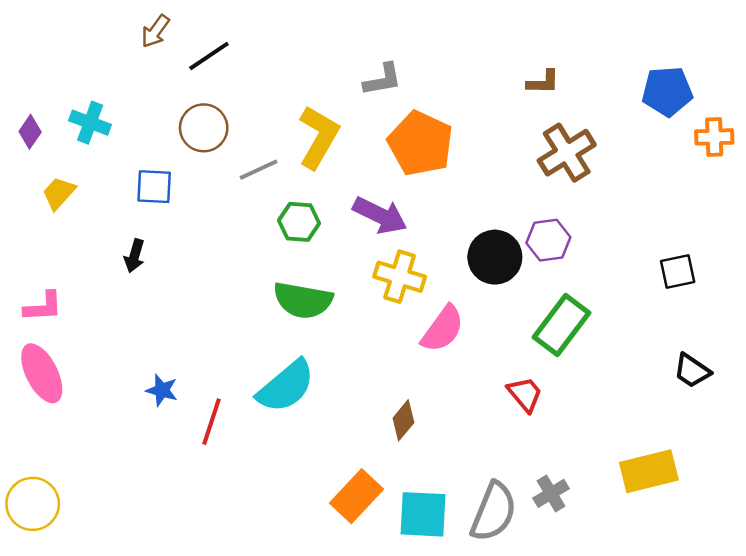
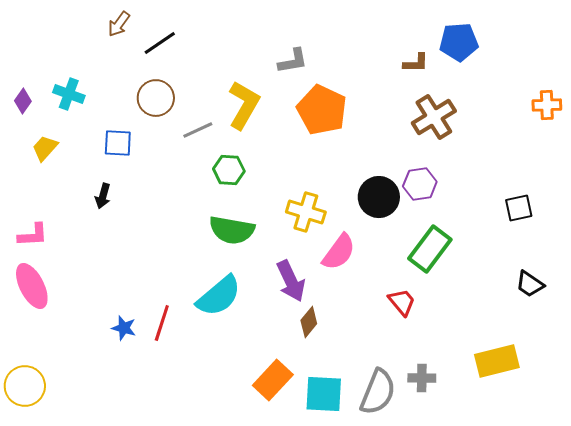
blue pentagon: (667, 91) -> (459, 42), moved
purple arrow: (380, 215) -> (291, 281), moved, turned 39
blue star: (162, 390) -> (124, 328), moved
gray cross: (551, 493) -> (422, 378), turned 32

